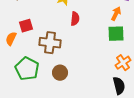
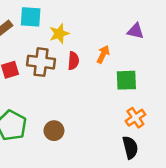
orange arrow: (116, 14) -> (103, 54), moved
brown cross: (50, 43) -> (41, 62), moved

